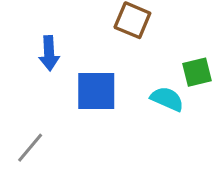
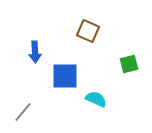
cyan semicircle: (167, 99) -> (96, 99), moved

